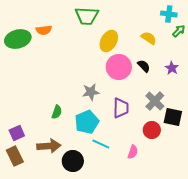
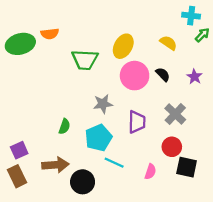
green trapezoid: (87, 16) -> (85, 60), moved
black square: (173, 117) -> (187, 167), moved

